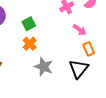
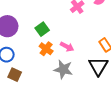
pink arrow: (80, 30) -> (67, 47), moved

